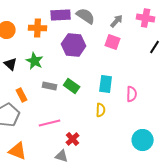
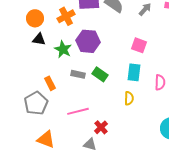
orange cross: (38, 28) -> (66, 16), turned -30
pink square: (113, 42) -> (139, 45), moved
purple hexagon: (74, 45) -> (88, 41), moved
black triangle: (11, 64) -> (39, 39), moved, turned -32

